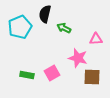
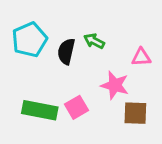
black semicircle: (45, 14) -> (66, 51), moved
green rectangle: (27, 75) -> (40, 110), size x1.6

